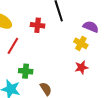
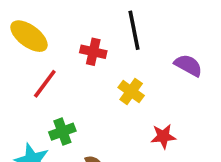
yellow cross: (81, 43) -> (131, 91), moved
green cross: (26, 71) -> (62, 132), turned -32

